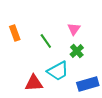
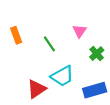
green cross: (77, 51) -> (97, 54), moved
red triangle: (34, 83) -> (37, 89), turned -30

